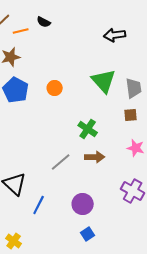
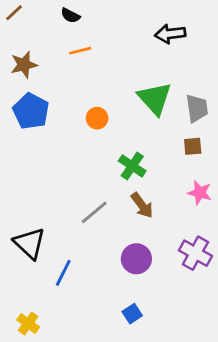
orange line: (21, 31) -> (80, 51), moved
orange circle: (55, 88) -> (97, 118), moved
brown arrow: (95, 157) -> (142, 205), turned 54
purple circle: (83, 204) -> (136, 259), moved

